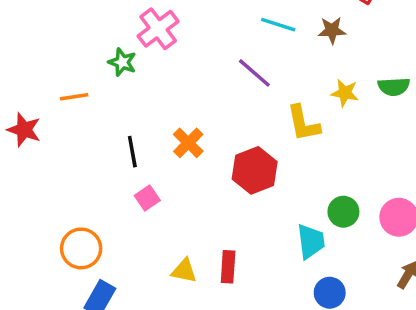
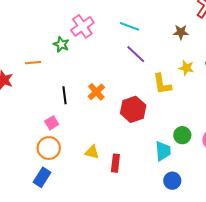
cyan line: (278, 25) -> (130, 26), moved
pink square: (147, 198) -> (52, 123), moved
orange circle: (81, 248) -> (49, 148), moved
yellow triangle: (184, 271) -> (92, 152), moved

